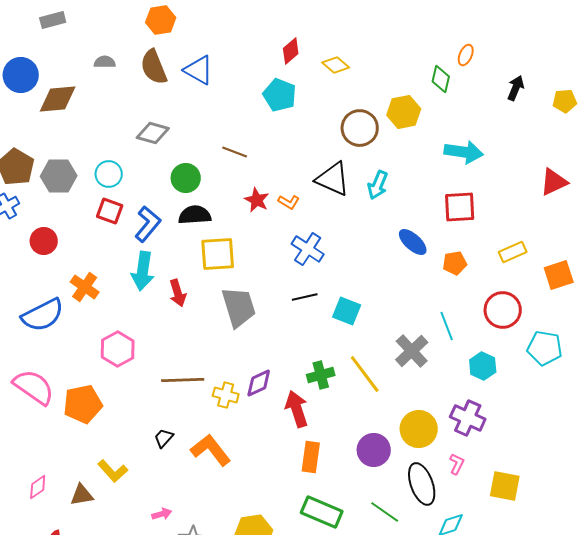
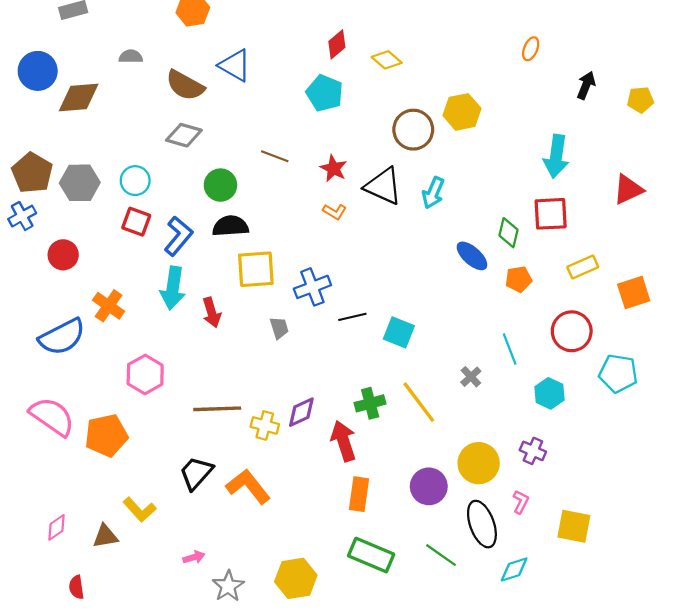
brown semicircle: (154, 67) -> (185, 85), moved, turned -39
green diamond: (441, 79) -> (509, 233), moved
cyan arrow: (464, 152) -> (556, 156), moved, turned 90
red star: (257, 200) -> (333, 168), moved
red square: (460, 207) -> (551, 214), moved
blue cross: (308, 249) -> (312, 287), moved, turned 36
gray trapezoid: (239, 307) -> (279, 328), size x0.5
gray cross: (412, 351) -> (471, 377), size x0.6
purple cross: (468, 418) -> (533, 451), size x0.7
black trapezoid: (164, 438) -> (196, 473), size x1.6

